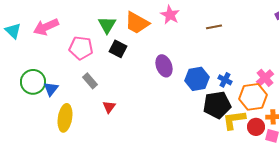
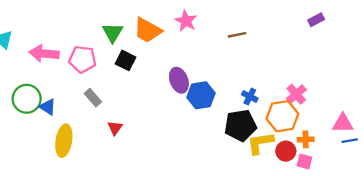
pink arrow: (46, 27) -> (44, 53), moved, turned 30
blue hexagon: (197, 79) -> (201, 95), moved
blue triangle: (51, 89) -> (48, 107), turned -35

